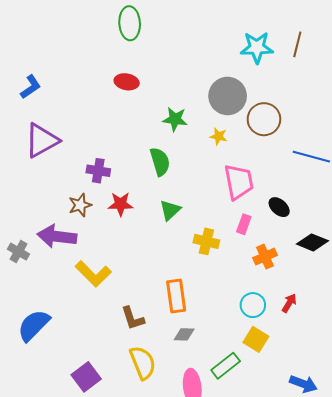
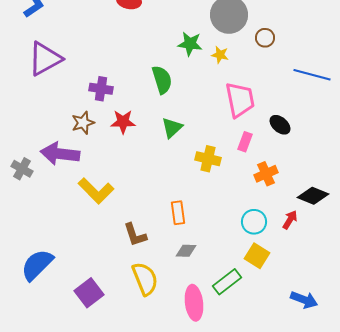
green star: (175, 119) -> (190, 44), moved
brown circle: (264, 119) -> (265, 38), size x0.6
black diamond: (312, 242) -> (313, 196), moved
orange rectangle: (176, 296) -> (178, 213), size x0.7
blue semicircle: (34, 325) -> (37, 265), moved

